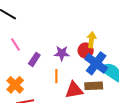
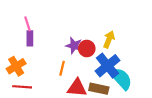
red circle: (86, 50) -> (87, 49), moved
purple rectangle: (34, 59) -> (30, 38), moved, turned -48

